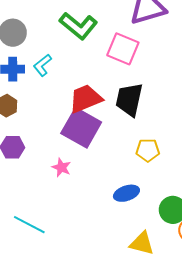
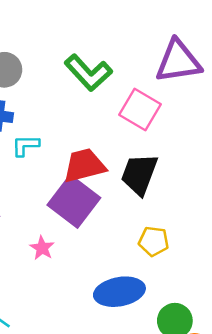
cyan L-shape: (42, 65) -> (25, 145), moved, turned 30
blue ellipse: (126, 193) -> (119, 292), size x1.5

